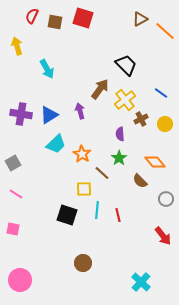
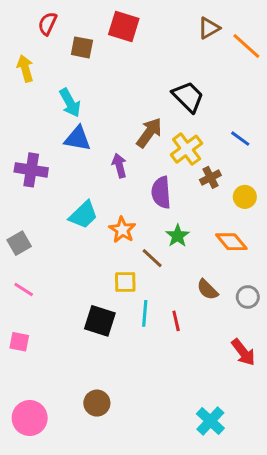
brown square: (55, 22) -> (82, 47), moved
blue triangle: (49, 115) -> (77, 139), moved, turned 42
yellow circle: (165, 124) -> (245, 197), moved
purple semicircle: (120, 134) -> (161, 192), moved, size x1.5
brown semicircle: (140, 181) -> (207, 290), moved
brown circle: (83, 263) -> (97, 403), moved

